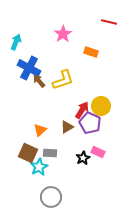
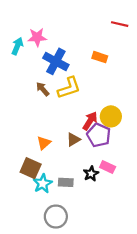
pink star: (63, 34) -> (37, 37), moved, turned 30
blue cross: (29, 68) -> (56, 61), moved
gray rectangle: (50, 153) -> (66, 182), moved

